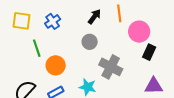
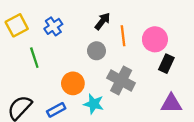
orange line: (119, 13) -> (123, 36), moved
yellow square: (22, 21) -> (17, 25), turned -36
orange circle: (56, 65) -> (73, 83), moved

